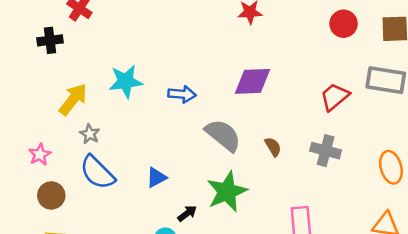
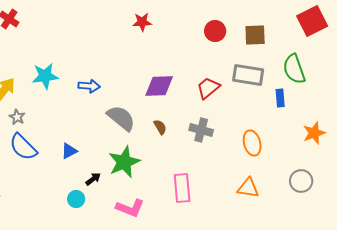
purple diamond: (253, 81) -> (159, 86), moved

